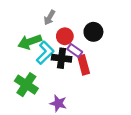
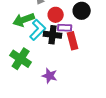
purple rectangle: (75, 51) -> (65, 28), turned -32

